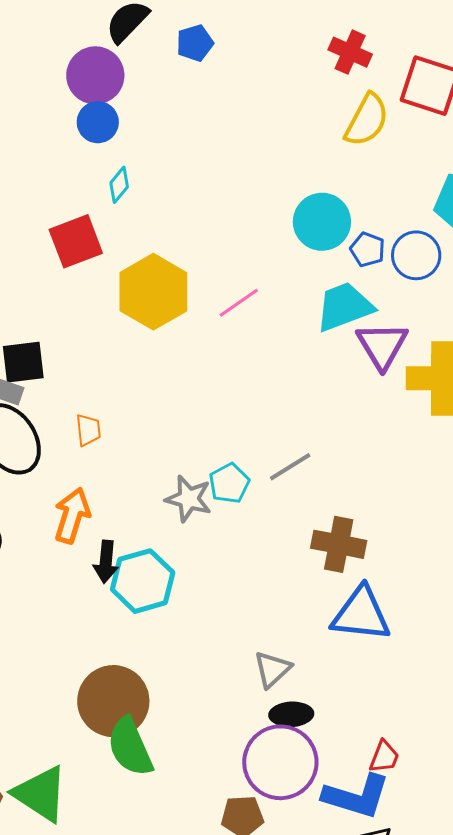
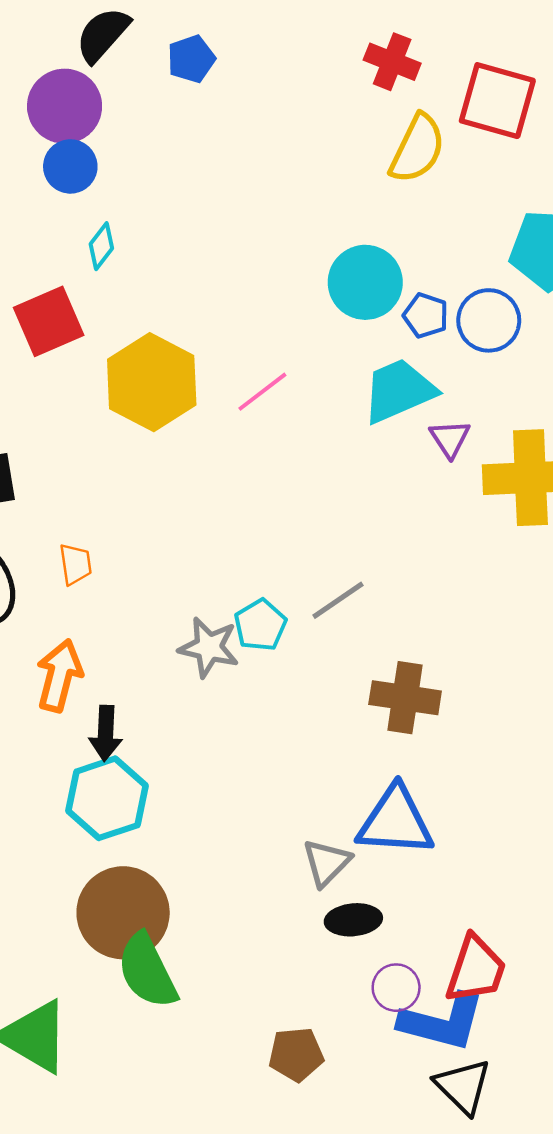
purple triangle: (382, 345) -> (450, 439), size x0.6
cyan hexagon: (143, 581) -> (107, 798), moved
blue triangle: (361, 614) -> (395, 821), moved
red trapezoid: (384, 757) -> (476, 969), size x1.6
purple circle: (280, 762) -> (396, 988), moved, size x0.5

